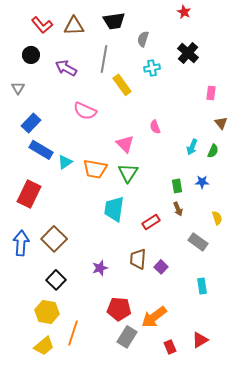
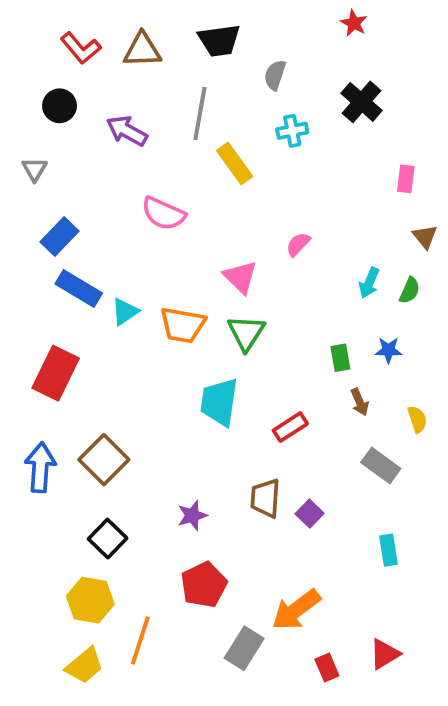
pink semicircle: (155, 127) -> (298, 244), turned 64
brown arrow: (178, 209) -> (360, 402), moved
red pentagon: (119, 309) -> (204, 585), moved, turned -30

